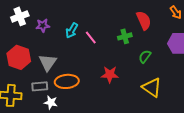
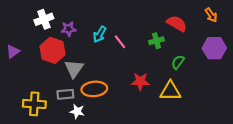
red semicircle: (144, 20) -> (177, 24), turned -36
red hexagon: (19, 57) -> (53, 50), moved
yellow triangle: (152, 87) -> (170, 91), moved, turned -35

